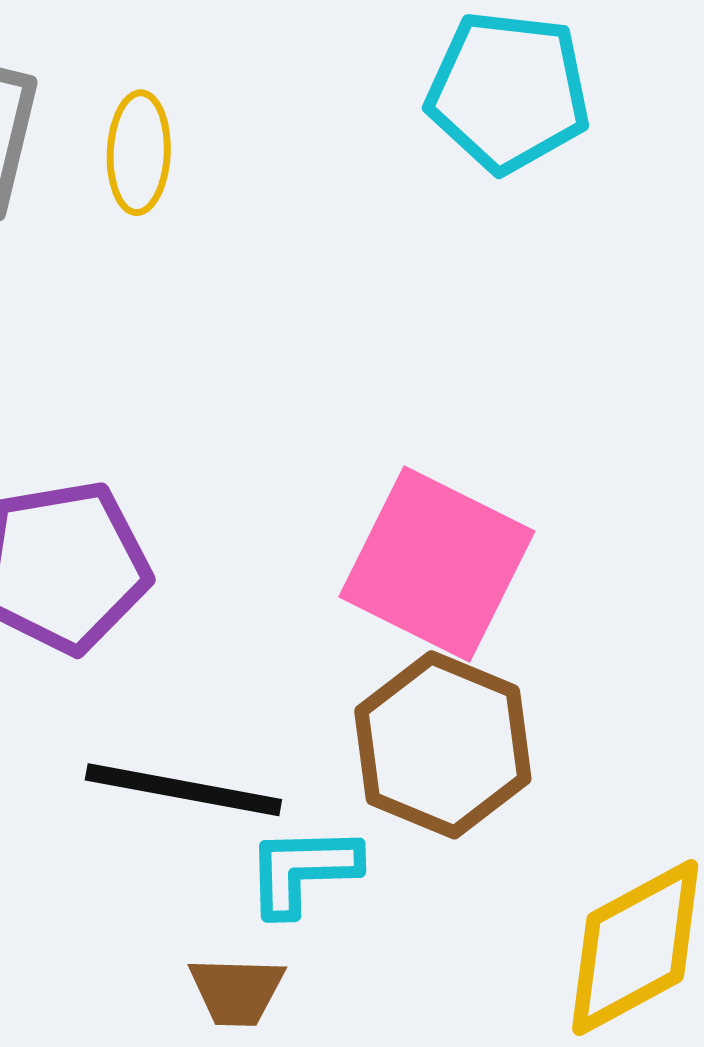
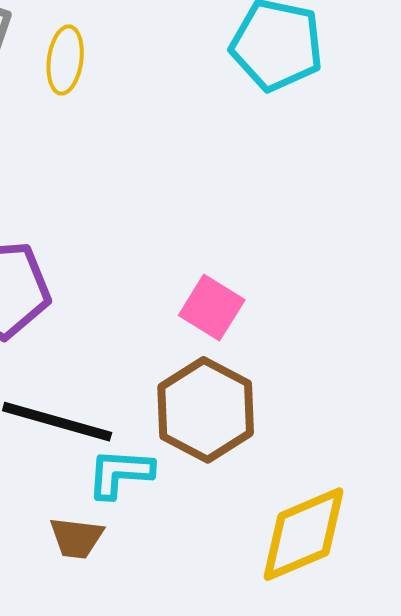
pink square: (437, 564) -> (212, 308), size x0.6

